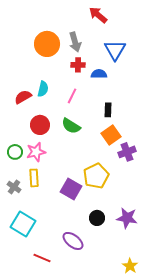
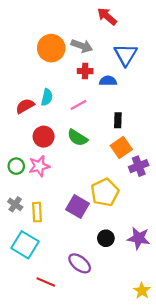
gray arrow: (75, 42) -> (82, 46), turned -54
pink line: (72, 96) -> (79, 105), turned 35
yellow rectangle: (34, 178) -> (37, 212), moved

